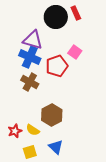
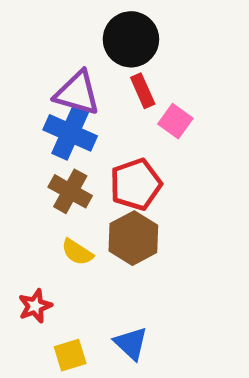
red rectangle: (76, 13) -> (143, 91), moved
red pentagon: (57, 66) -> (136, 184), moved
brown hexagon: (52, 115) -> (133, 238), moved
yellow semicircle: (33, 130) -> (77, 252), moved

